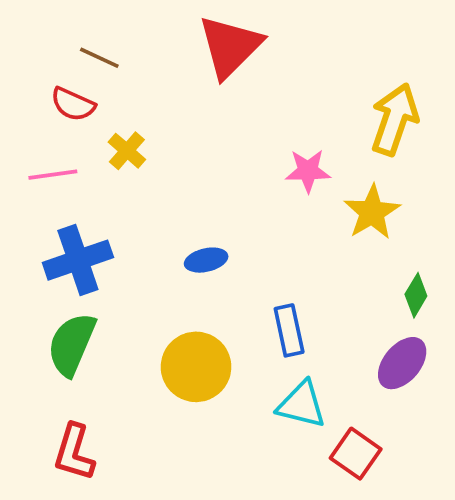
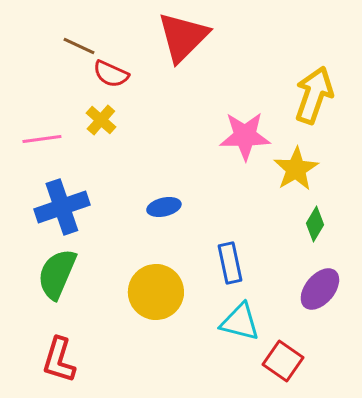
red semicircle: (73, 104) -> (111, 74), moved
pink star: (308, 171) -> (245, 136), size x1.4
green diamond: (416, 295) -> (315, 224), moved

